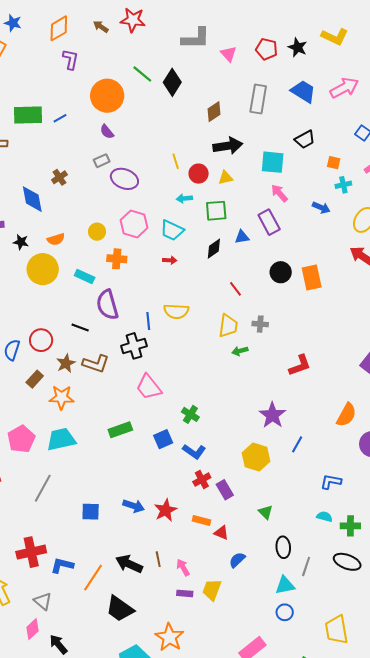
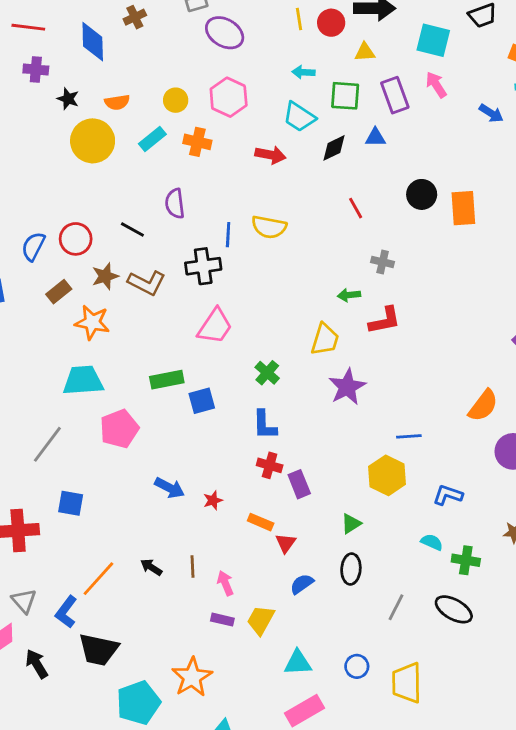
red circle: (199, 174) -> (331, 23), moved
purple rectangle: (269, 222) -> (395, 95), moved
cyan trapezoid: (172, 230) -> (299, 117), moved
red arrow: (170, 260) -> (270, 155), size x1.5
cyan rectangle: (85, 277) -> (152, 139), moved, turned -72
purple semicircle: (107, 305) -> (175, 204), size x0.7
yellow trapezoid: (228, 326) -> (325, 339), moved
red L-shape: (300, 365) -> (385, 320), moved
pink trapezoid: (149, 387) -> (215, 326), turned -116
purple star: (272, 415) -> (347, 387), moved
pink pentagon: (21, 439) -> (119, 429), moved
blue square: (163, 439) -> (202, 401), moved
blue line: (297, 444) -> (409, 436), turned 48
blue L-shape: (194, 451) -> (265, 425), turned 45
yellow hexagon: (256, 457) -> (387, 475), moved
red cross: (202, 480) -> (270, 465), turned 36
red star: (166, 510) -> (213, 500), size x0.6
blue square: (91, 512) -> (71, 503), moved
green triangle: (266, 512) -> (351, 524), turned 35
red triangle: (221, 533) -> (286, 543), turned 35
black ellipse: (283, 547) -> (351, 569), moved
black arrow: (129, 564) -> (151, 567), size x0.6
blue L-shape: (62, 565) -> (66, 612), moved, turned -75
cyan triangle: (285, 585) -> (298, 663), moved
black trapezoid: (120, 609) -> (99, 650), moved, turned -32
yellow trapezoid: (337, 630) -> (407, 683), moved

